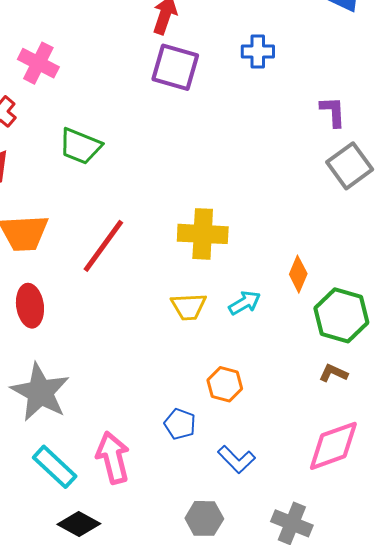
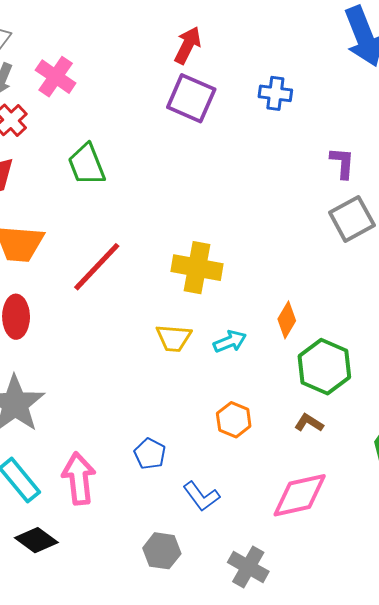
green trapezoid: (80, 146) -> (87, 165), turned 39
orange hexagon: (225, 384) -> (234, 420), moved

